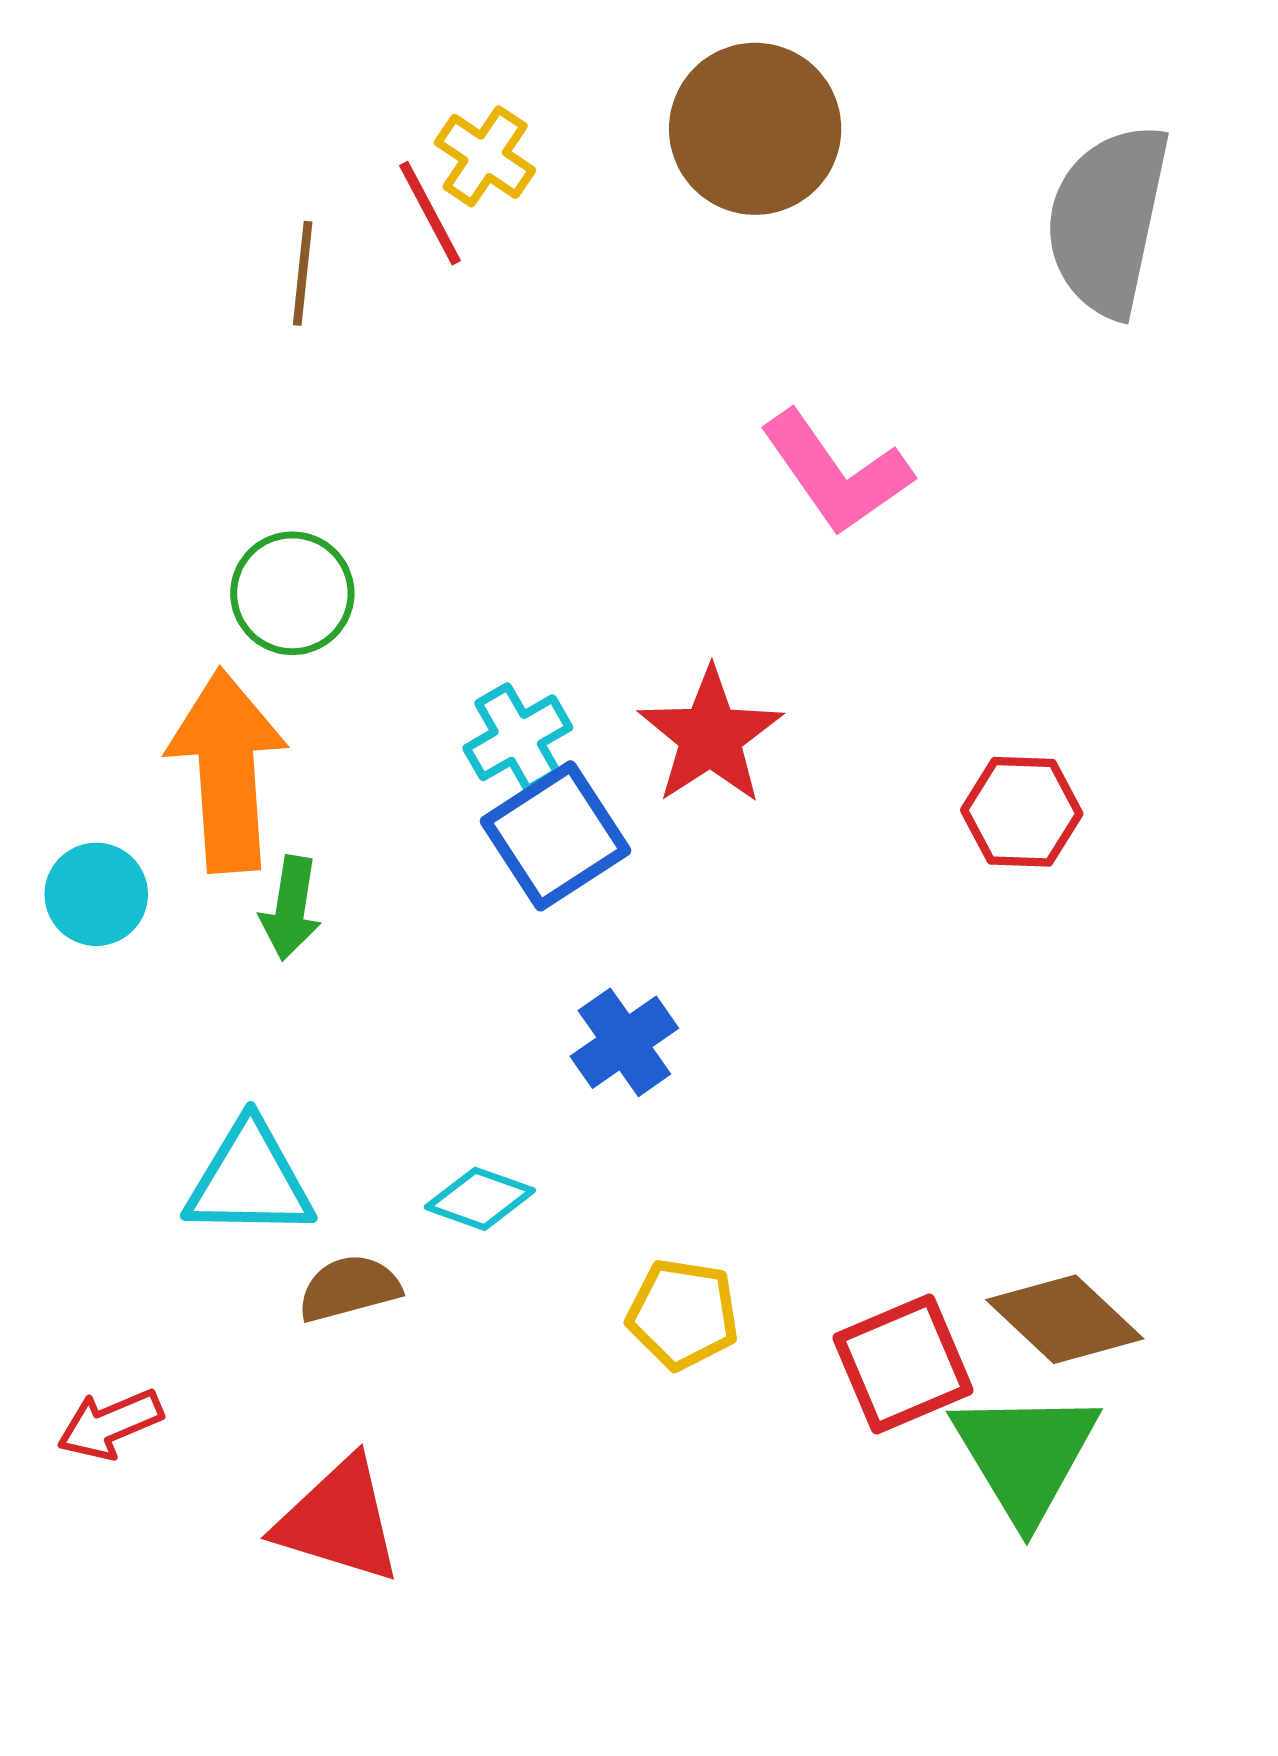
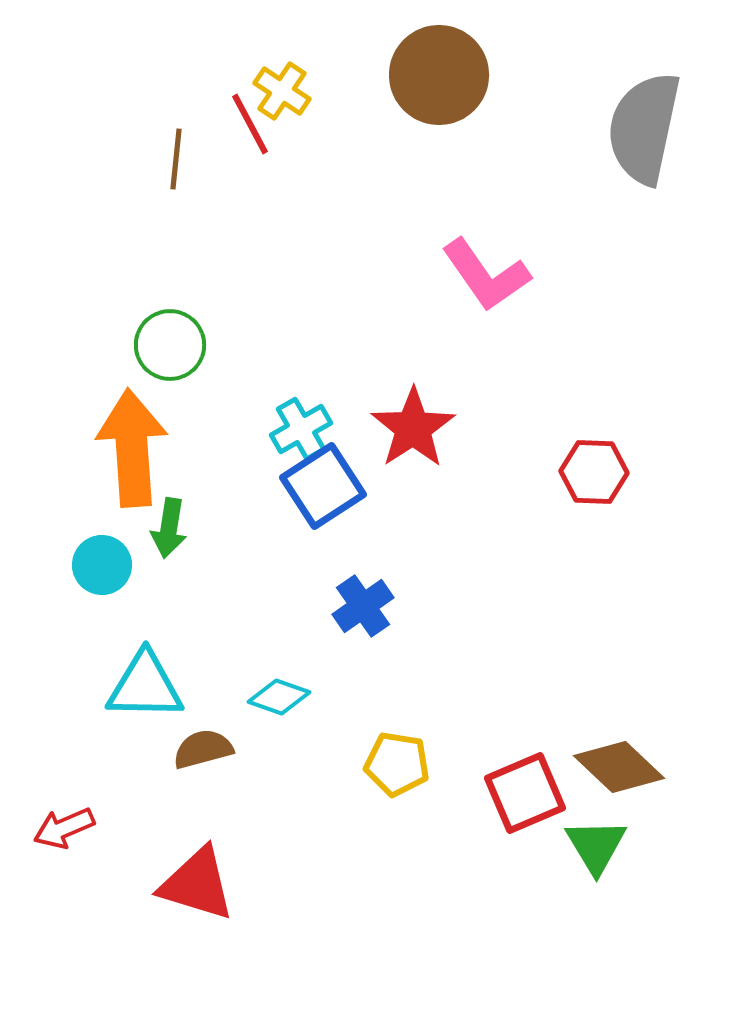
cyan circle: (96, 894) -> (102, 565), moved
green triangle: (1025, 1455) -> (596, 846), size x0.7

